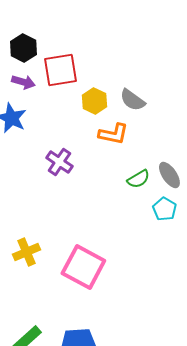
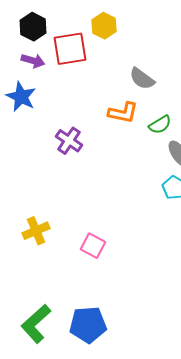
yellow hexagon: (94, 101) -> (104, 26), moved
green semicircle: (138, 179) -> (160, 125), moved
pink square: (83, 267) -> (93, 246), size x0.6

